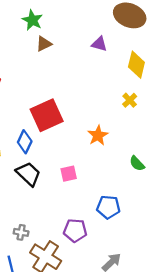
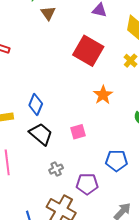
brown triangle: (44, 44) -> (48, 13), turned -35
red square: (47, 115) -> (88, 51), moved, turned -32
gray cross: (21, 232) -> (56, 169), moved, turned -32

